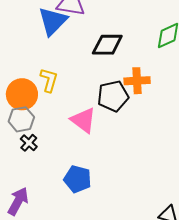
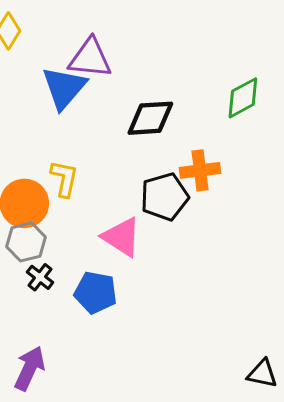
blue pentagon: (78, 179) -> (96, 293), moved

